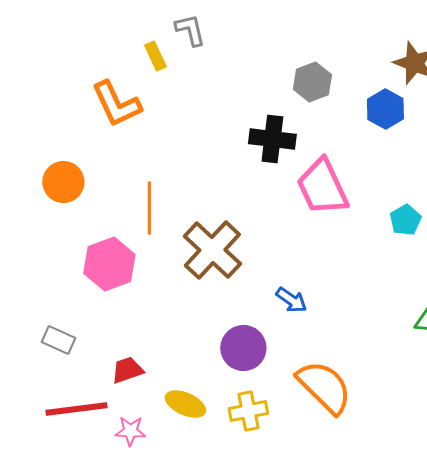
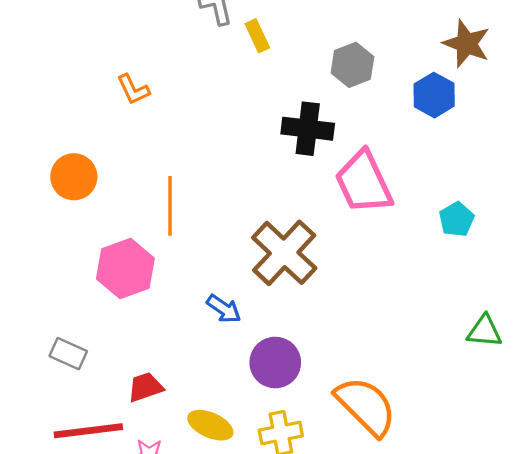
yellow rectangle: (155, 56) -> (257, 36), moved
orange L-shape: (116, 104) -> (133, 89), size x0.6
brown cross: (212, 250) -> (284, 253), moved
blue arrow: (291, 300) -> (224, 309), moved

